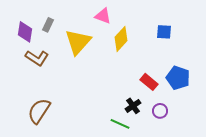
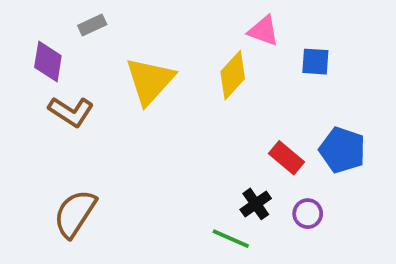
pink triangle: (103, 16) -> (263, 31), moved
gray rectangle: (48, 25) -> (92, 25), moved, turned 40

